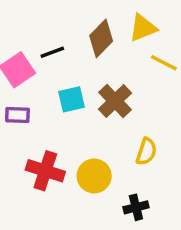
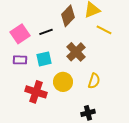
black line: (52, 52) -> (46, 32), moved
cyan square: (71, 99) -> (44, 59), moved
yellow circle: (94, 176) -> (63, 82), moved

